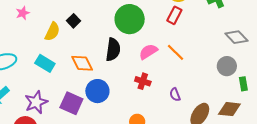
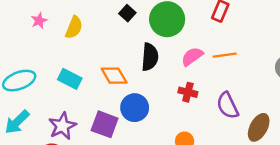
black square: (73, 21) -> (127, 13), moved
yellow semicircle: (52, 32) -> (74, 27), moved
orange line: (175, 52) -> (225, 55), turned -48
purple semicircle: (175, 95) -> (227, 106), size x1.6

